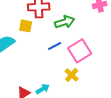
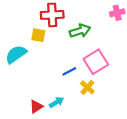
blue line: (55, 46) -> (69, 71), moved

